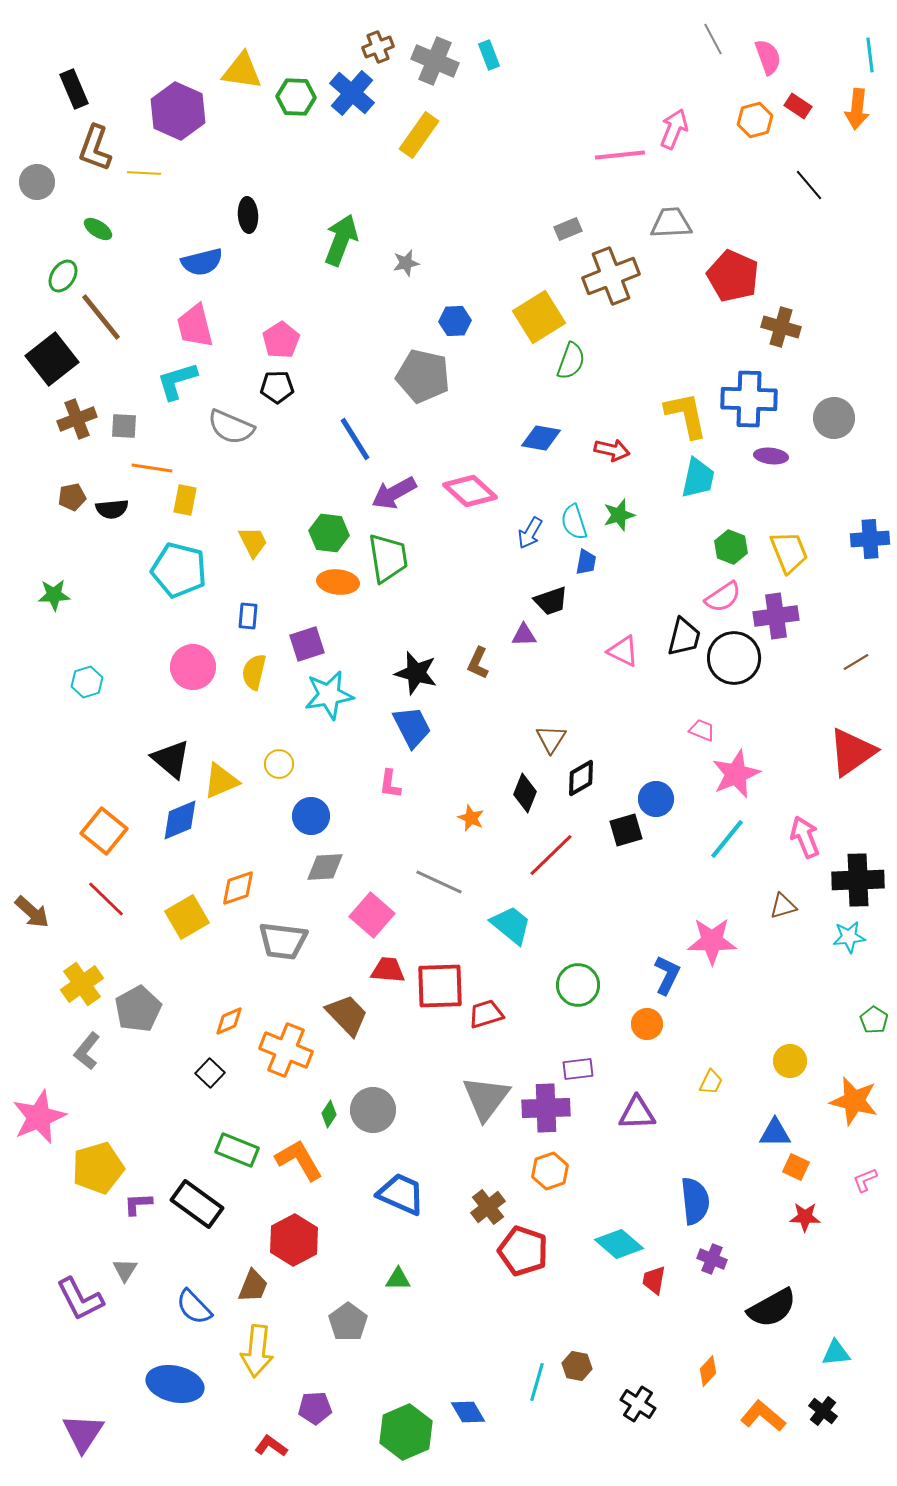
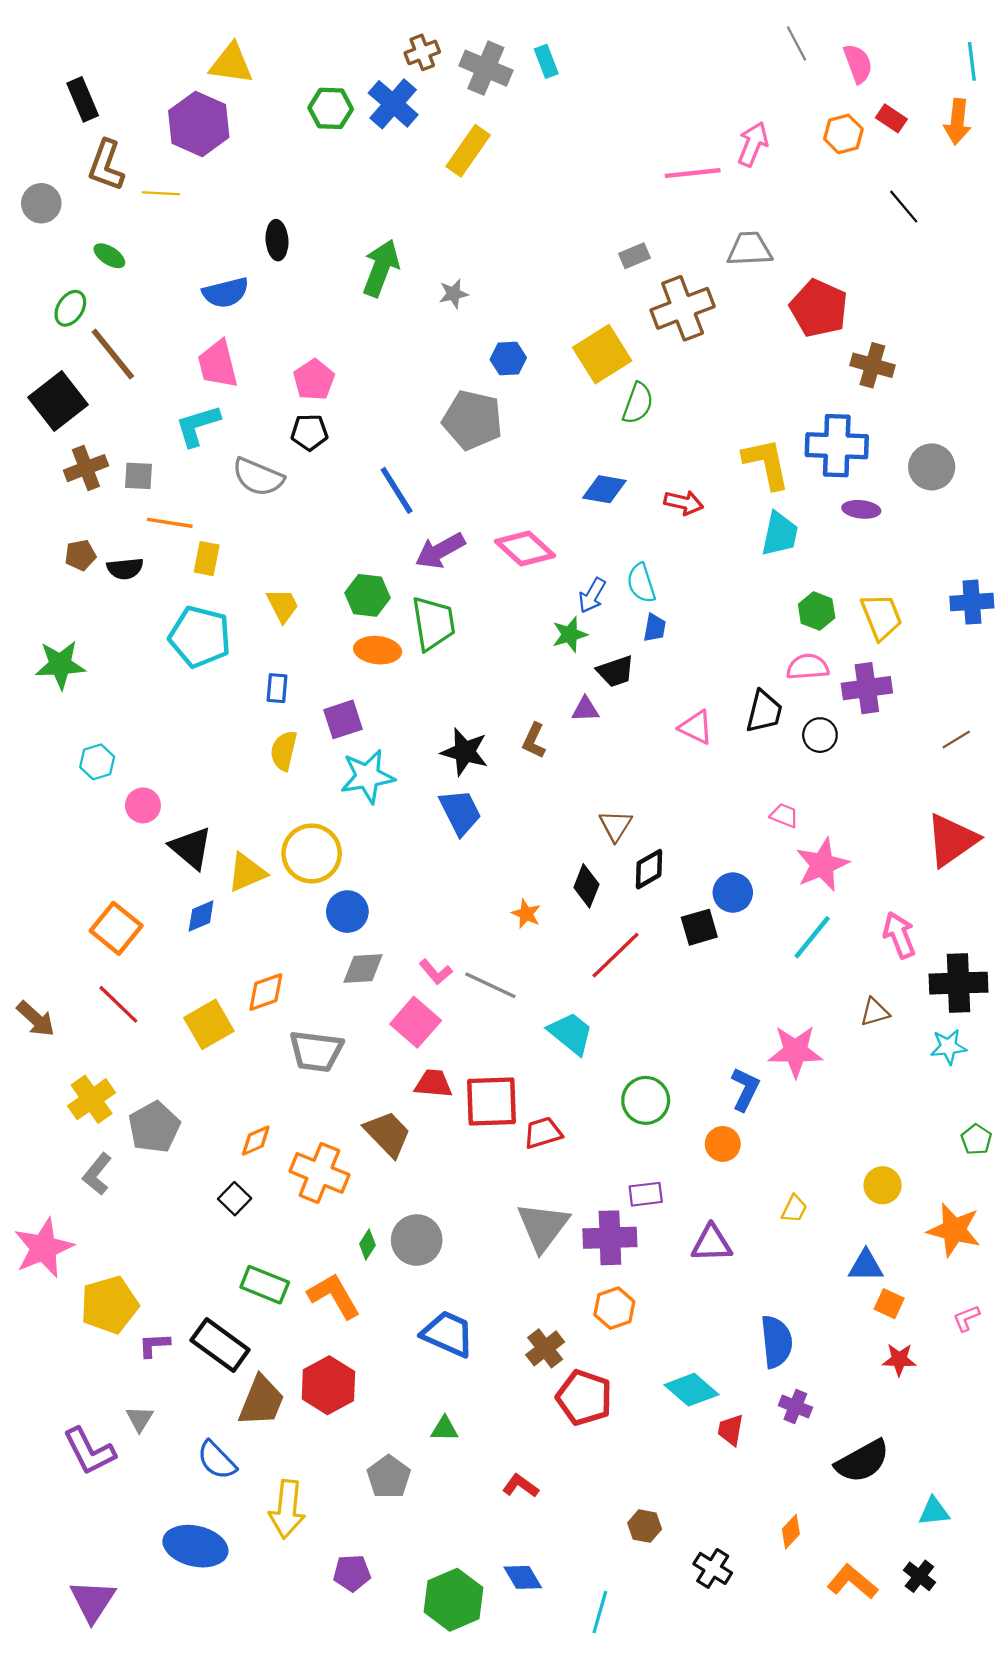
yellow triangle: (242, 71) -> (231, 64), moved
green star: (619, 515) -> (570, 634), moved
green star: (54, 595) -> (60, 665), size x1.4
pink semicircle: (723, 597) -> (808, 667), turned -150
black circle: (734, 658) -> (820, 735), size x0.6
pink circle: (193, 667) -> (143, 805), moved, size x0.7
yellow circle: (279, 764) -> (312, 853), size x1.8
pink L-shape: (390, 784) -> (436, 972), moved, turned -48
blue diamond: (180, 820) -> (201, 916), size x0.7
brown trapezoid: (253, 1286) -> (261, 1401), moved, size x1.4
cyan line: (537, 1382) -> (600, 1612), moved
red L-shape: (271, 1446) -> (521, 1486), moved

